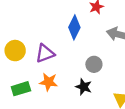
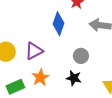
orange star: (49, 82) -> (40, 77), turned -30

